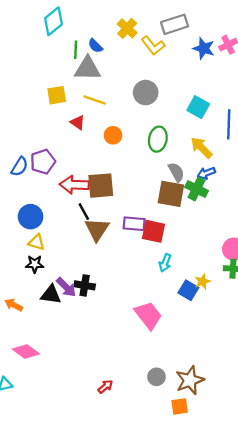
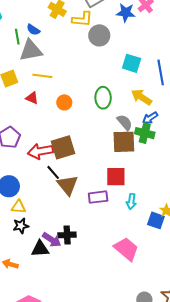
yellow L-shape: (153, 45) -> (82, 19), turned -35
gray circle: (146, 93) -> (99, 35), moved
purple rectangle: (134, 224) -> (98, 197), moved

